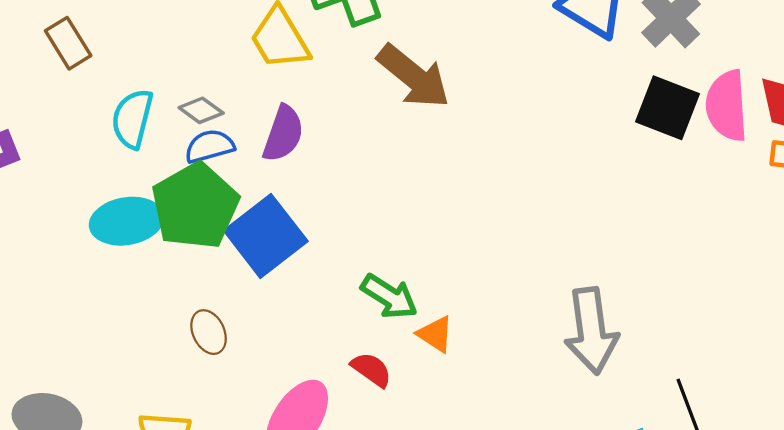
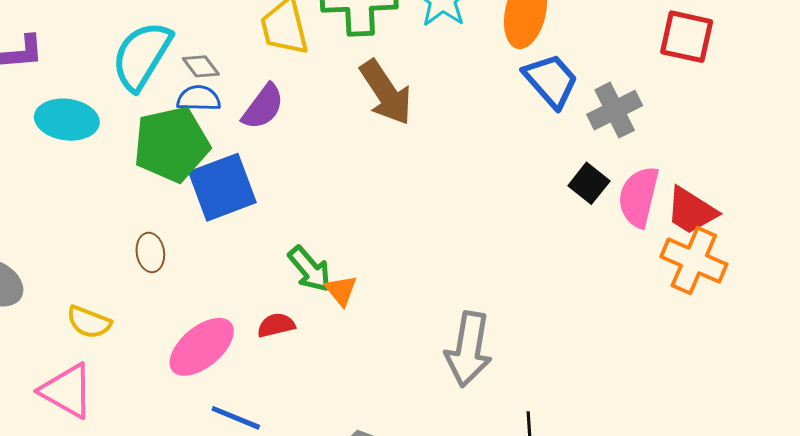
black square: (668, 108) -> (589, 183), size x0.7
cyan semicircle: (132, 119) -> (142, 56), size x1.4
cyan ellipse: (127, 221) -> (67, 120), moved
orange triangle: (435, 334) -> (341, 290), moved
red semicircle: (371, 370) -> (276, 325), turned -66

